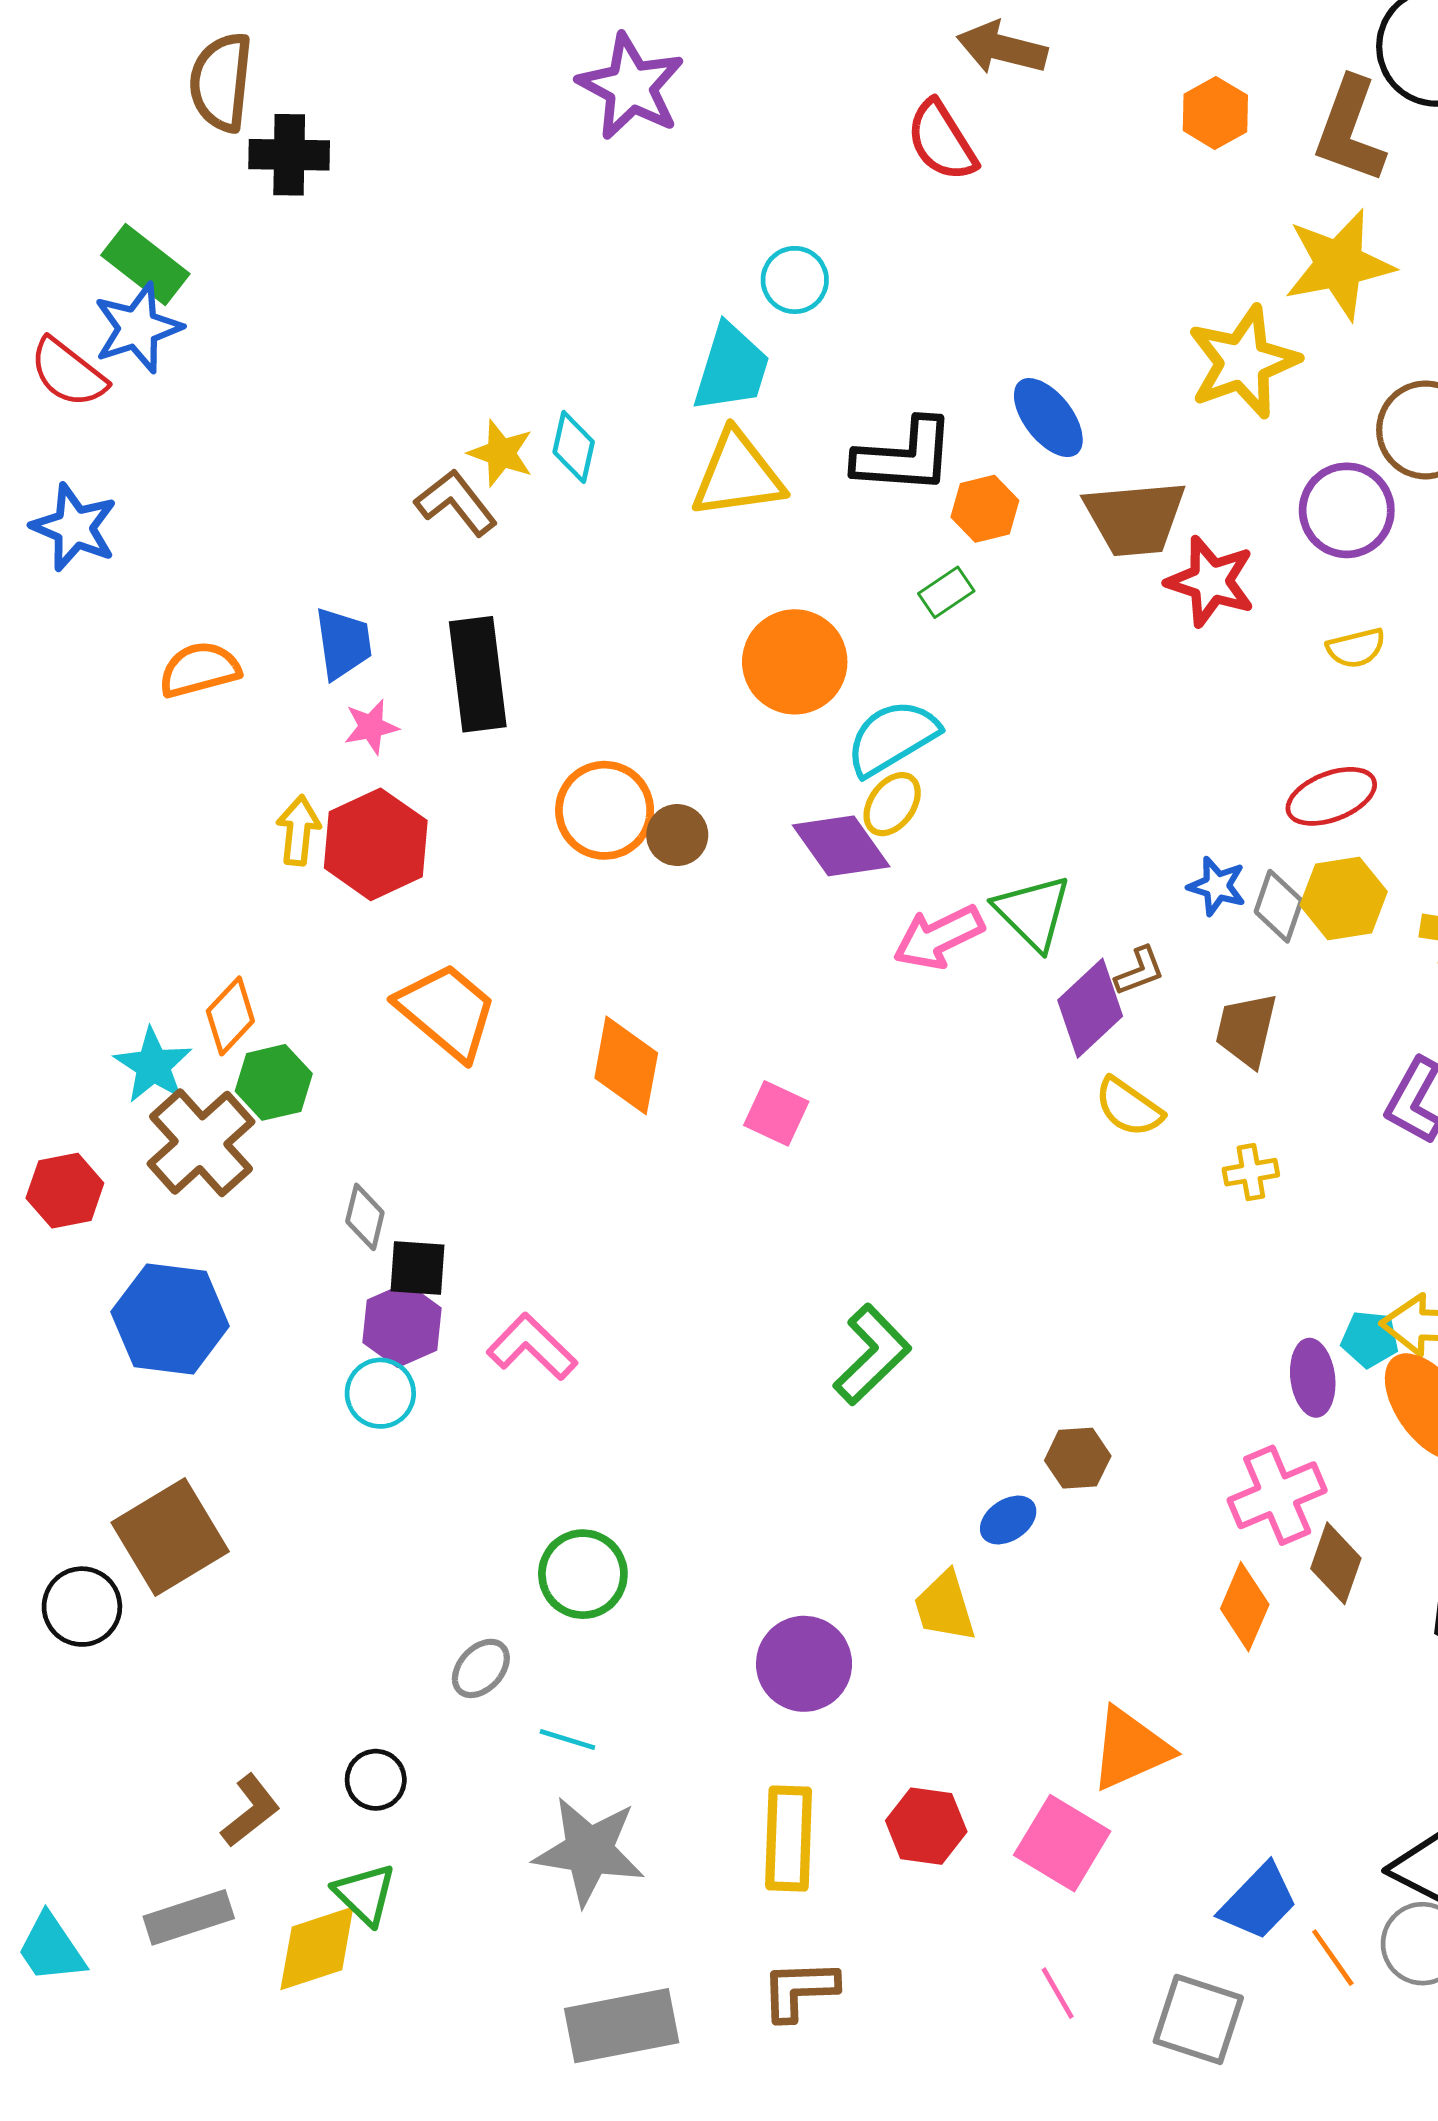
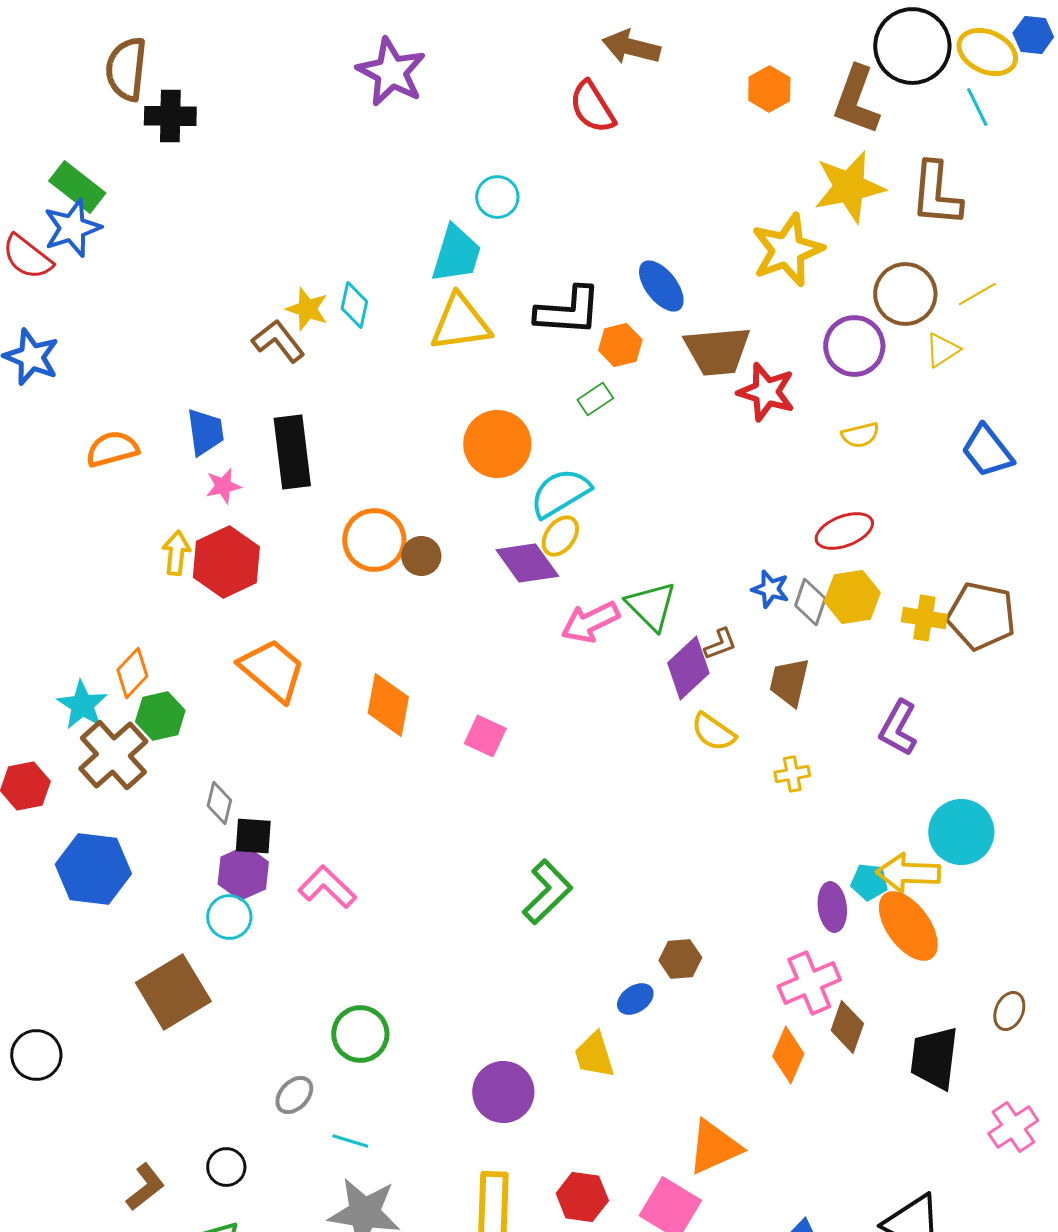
brown square: (170, 1537) -> (173, 992), moved

